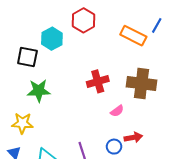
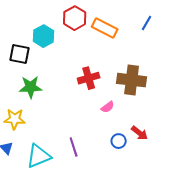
orange rectangle: (133, 36) -> (105, 28), moved
red arrow: (133, 137) -> (140, 133), moved, turned 48
blue circle: (114, 147) -> (119, 141), moved

